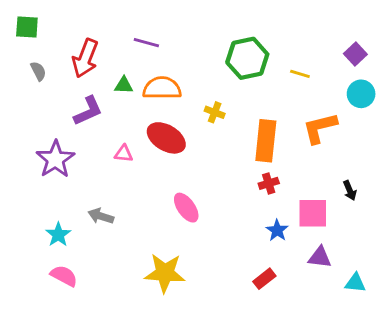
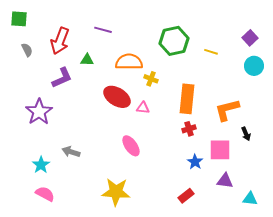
orange semicircle: (162, 88) -> (129, 62), moved
orange L-shape: (320, 128) -> (227, 110), moved
pink triangle: (124, 154) -> (143, 108), moved

